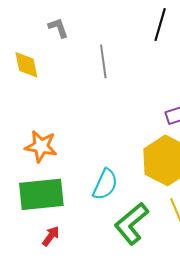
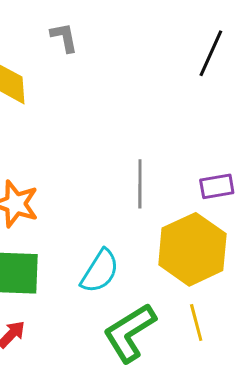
gray line: (103, 61) -> (140, 184), moved

